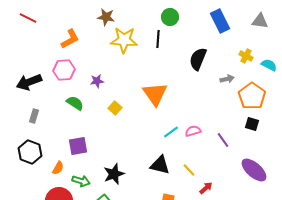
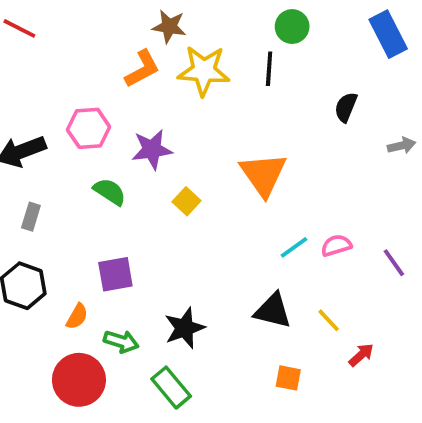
orange L-shape: (70, 39) -> (142, 69), moved
black semicircle: (198, 59) -> (346, 107), size x0.7
purple star: (97, 81) -> (152, 149), size x1.5

